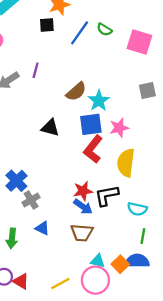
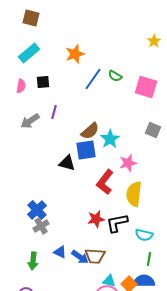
black square: (47, 25) -> (43, 82), moved
gray square: (147, 90) -> (153, 130), turned 35
blue square: (91, 124) -> (86, 150), moved
gray cross: (31, 200) -> (41, 226), moved
blue arrow: (83, 207) -> (80, 257), moved

